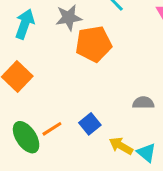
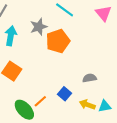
gray semicircle: (143, 103) -> (90, 78), moved
cyan triangle: (146, 153) -> (105, 106), turned -40

